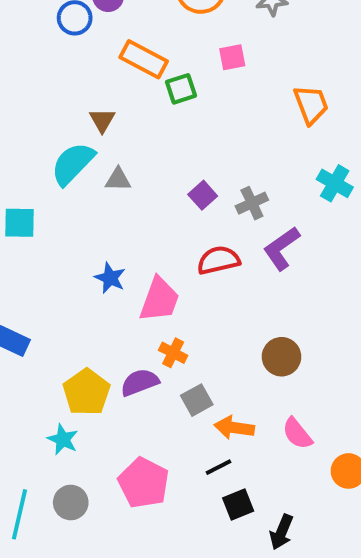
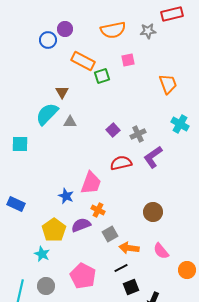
blue star: (110, 278) -> (66, 196), moved

